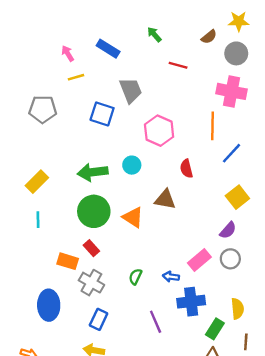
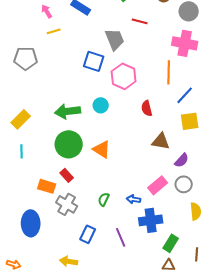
gray trapezoid: (131, 90) -> (115, 39), moved
blue square: (102, 114) -> (94, 61), moved
yellow square: (237, 197) -> (190, 121), moved, turned 30
brown triangle: (165, 199) -> (161, 141), moved
yellow semicircle: (237, 309) -> (196, 211), moved
blue rectangle: (99, 319) -> (88, 234), moved

